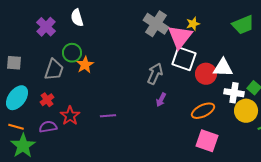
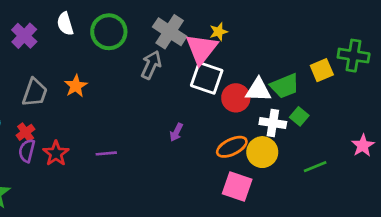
green trapezoid: (243, 25) -> (285, 86), moved
green circle: (72, 53) -> (109, 32), moved, size x1.4
gray arrow: (155, 74) -> (151, 65), moved
yellow circle: (246, 111) -> (262, 152), moved
purple semicircle: (48, 127) -> (27, 151), moved, turned -66

